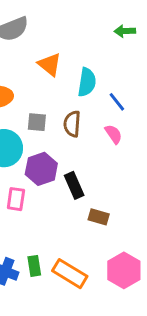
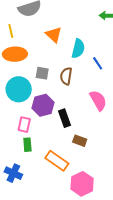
pink semicircle: (114, 134) -> (98, 100), moved, size x1.5
green rectangle: (34, 266) -> (27, 145), moved
pink hexagon: (124, 270) -> (82, 184), moved
orange rectangle: (70, 274) -> (57, 161), moved

